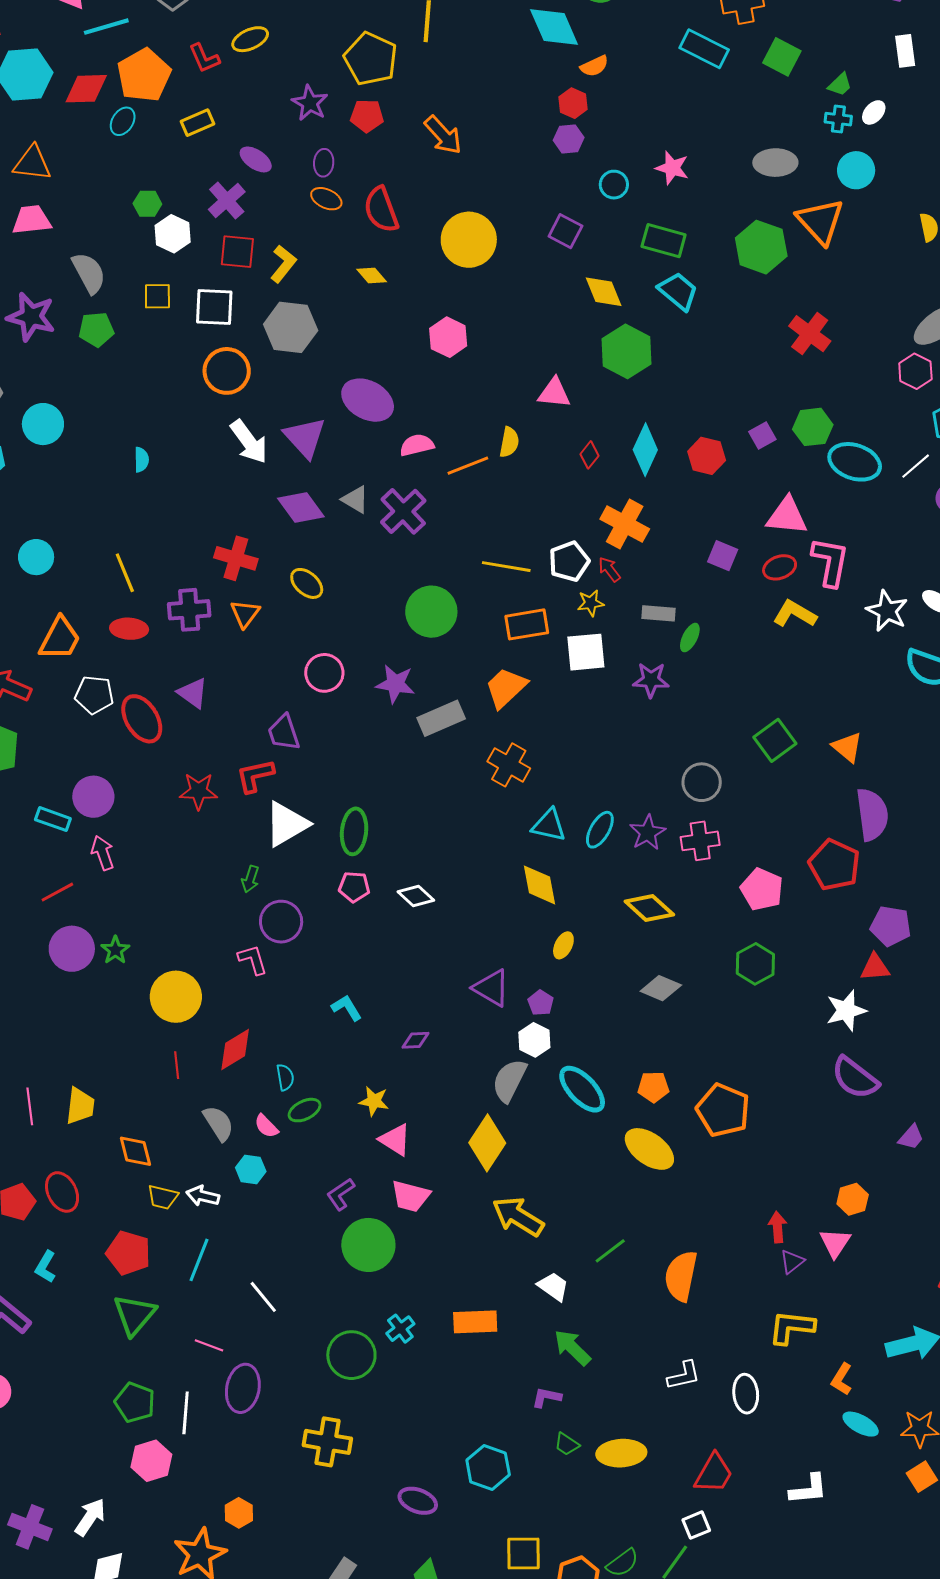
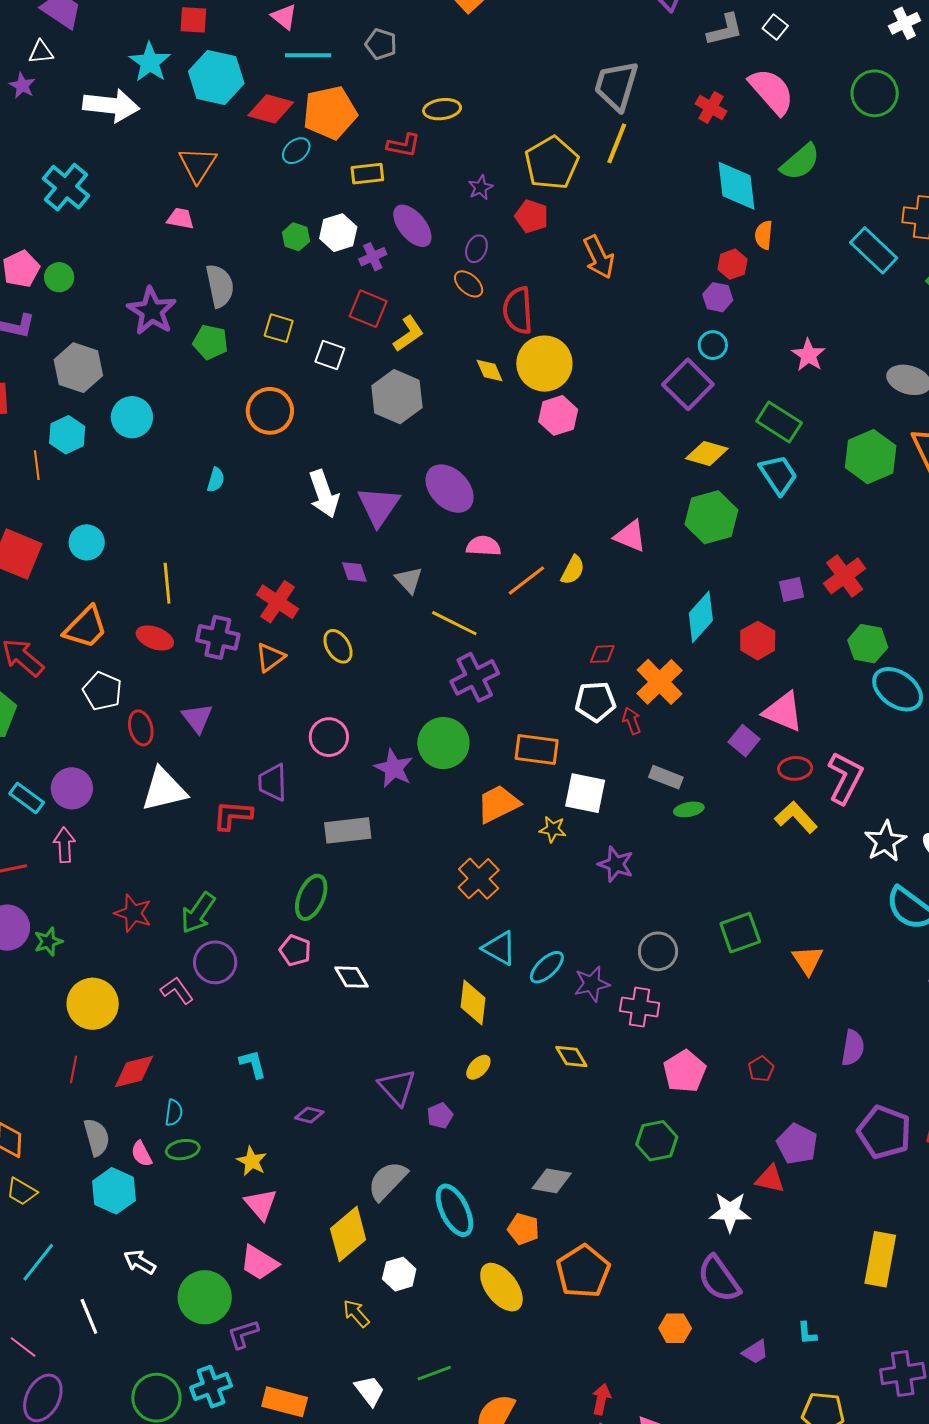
red L-shape: (204, 58) -> (404, 145), moved, turned -72
orange semicircle: (594, 66) -> (764, 235), turned 104
purple star: (310, 103) -> (481, 188), size x0.7
purple ellipse: (256, 159) -> (412, 226), size x1.4
orange triangle: (32, 163) -> (198, 165), turned 39
cyan circle: (614, 185) -> (713, 345), moved
purple cross: (227, 201) -> (373, 257), size x0.7
pink trapezoid: (32, 220) -> (180, 218), size x0.7
purple square: (565, 231) -> (688, 384), size x1.4
white hexagon: (173, 234) -> (338, 233), moved
yellow circle: (469, 240) -> (544, 364), moved
yellow diamond: (604, 292) -> (707, 454), turned -69
white square: (214, 307) -> (330, 355), size x0.7
red cross: (810, 334) -> (845, 576), moved
pink hexagon: (448, 337) -> (558, 415), moved
orange circle: (227, 371) -> (270, 411), moved
purple square: (762, 435) -> (792, 589), moved
red diamond: (590, 455) -> (602, 654), moved, turned 32
orange line: (468, 466) -> (526, 581), turned -33
purple diamond: (301, 508) -> (354, 572), size x0.6
purple cross: (403, 511) -> (475, 677), moved
pink triangle: (787, 516) -> (783, 712), moved
yellow line: (506, 567) -> (454, 623), moved
yellow star: (591, 603) -> (553, 829), moved
green circle: (431, 612) -> (443, 743), moved
green ellipse: (690, 638) -> (689, 809), turned 36
purple star: (651, 680) -> (616, 864), moved
gray rectangle: (441, 718) -> (348, 830), moved
red ellipse: (142, 719) -> (141, 728), size x0.7
red star: (199, 791) -> (133, 913), moved
purple semicircle: (872, 815) -> (853, 1048), moved, size x0.7
white triangle: (287, 824) -> (164, 790), moved
red pentagon: (834, 865) -> (761, 1069), size x0.5
green arrow: (250, 879) -> (198, 913), size x1.6
yellow diamond: (649, 908) -> (571, 1056), size x0.7
pink L-shape: (253, 960) -> (177, 990), turned -36
gray diamond: (661, 988) -> (552, 1181), moved, turned -30
white hexagon: (534, 1040) -> (399, 1274), moved
cyan hexagon: (251, 1170) -> (114, 1191), size x1.5
purple L-shape: (341, 1194) -> (243, 1334), moved
white arrow: (203, 1196) -> (140, 1262), moved
orange hexagon: (853, 1199) -> (675, 1328), moved
yellow arrow: (518, 1216) -> (356, 1313), size x0.6
cyan cross: (400, 1329) -> (211, 1387), size x1.4

